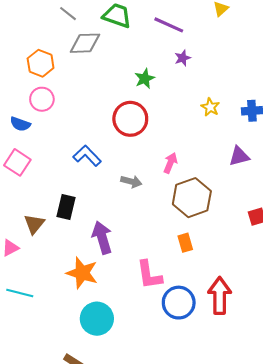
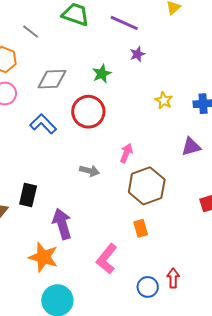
gray line: (68, 14) -> (31, 32), moved
gray diamond: (85, 43) -> (52, 79), moved
blue L-shape: (87, 156) -> (43, 124), moved
pink L-shape: (149, 275) -> (107, 259), turned 48
red arrow: (220, 296) -> (173, 278), size x0.6
blue circle: (179, 303) -> (148, 287), moved, size x0.7

